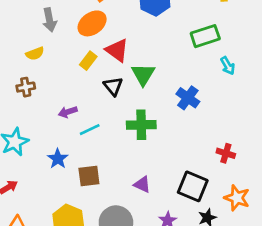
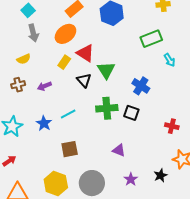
purple arrow: (68, 112) -> (44, 86), moved
blue star: (58, 159) -> (44, 123), moved
purple triangle: (142, 184) -> (119, 150), moved
black square: (193, 186) -> (131, 113), moved, size x0.7

